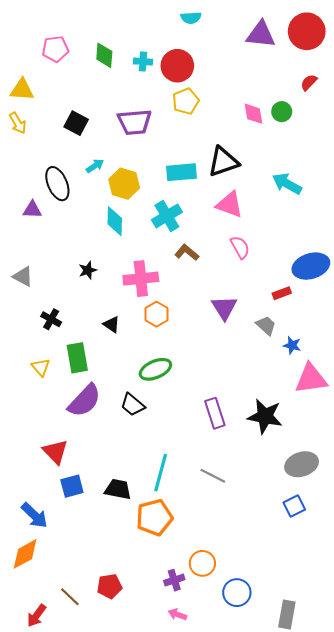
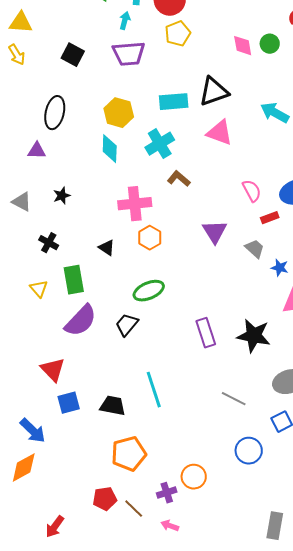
cyan arrow: (95, 166) -> (125, 21), moved, turned -42
black ellipse: (57, 184) -> (55, 113), turned 36
purple triangle: (32, 210) -> (37, 151), moved
pink semicircle: (240, 247) -> (252, 191), moved
black star: (88, 270) -> (62, 196), moved
black trapezoid: (132, 405) -> (127, 325), turned 90
cyan line: (161, 473) -> (154, 390), turned -33
gray line: (213, 476) -> (234, 399), moved
orange pentagon: (154, 517) -> (129, 454), moved
blue circle: (237, 593) -> (249, 451), moved
brown line: (70, 597) -> (134, 509), moved
red arrow: (37, 616) -> (55, 527), moved

